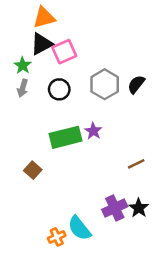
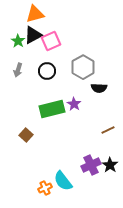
green star: (23, 65) -> (18, 41), moved
black semicircle: (136, 84) -> (99, 88), moved, turned -126

